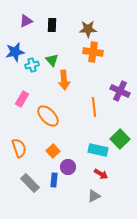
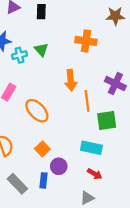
brown star: (88, 29) -> (115, 16), moved
orange arrow: (64, 80) -> (71, 80), moved
green square: (120, 139) -> (107, 121), moved, turned 36

